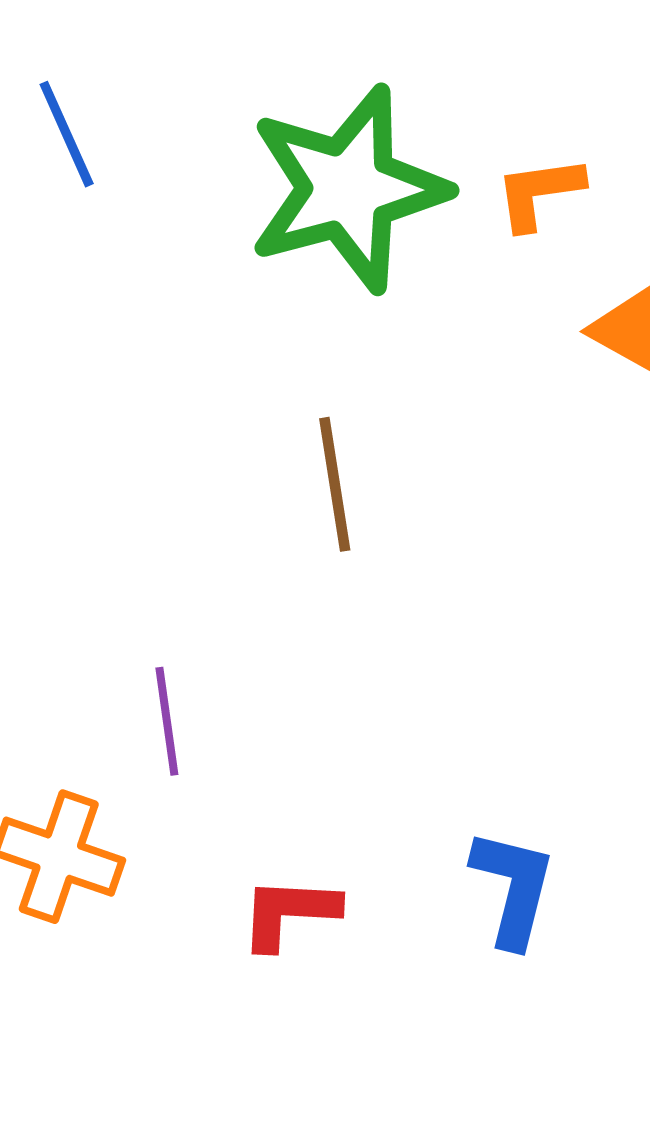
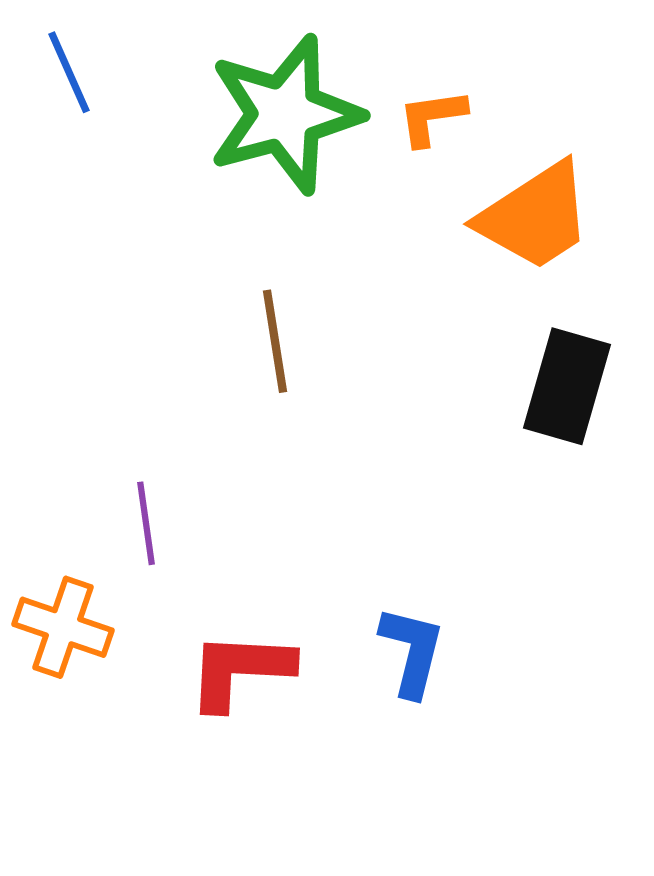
red L-shape: (289, 913) -> (240, 670), size x1.4

